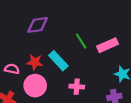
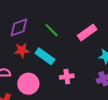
green line: (81, 41) -> (52, 30), moved
red star: (35, 62) -> (22, 50), moved

